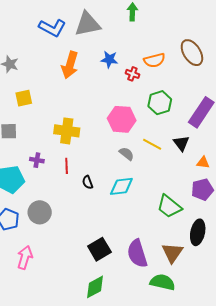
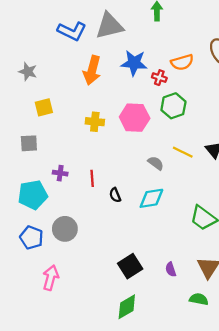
blue star: (109, 59) -> (134, 63), size x1.4
green hexagon: (160, 103) -> (173, 106), moved
pink hexagon: (122, 119) -> (135, 118), moved
yellow cross: (67, 131) -> (95, 122), moved, size x0.7
purple semicircle: (137, 254) -> (171, 269), size x0.5
green semicircle: (162, 282) -> (199, 299), size x0.7

